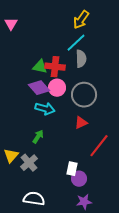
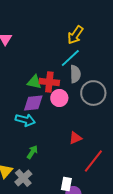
purple diamond: (39, 88) -> (33, 103), turned -55
pink circle: (57, 88) -> (59, 98), moved
gray circle: (84, 95) -> (93, 93), moved
cyan arrow: (45, 109) -> (25, 120), moved

